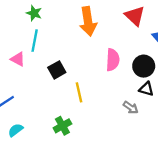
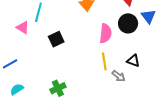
black circle: (144, 66) -> (128, 23), moved
yellow line: (79, 92) -> (104, 61), moved

